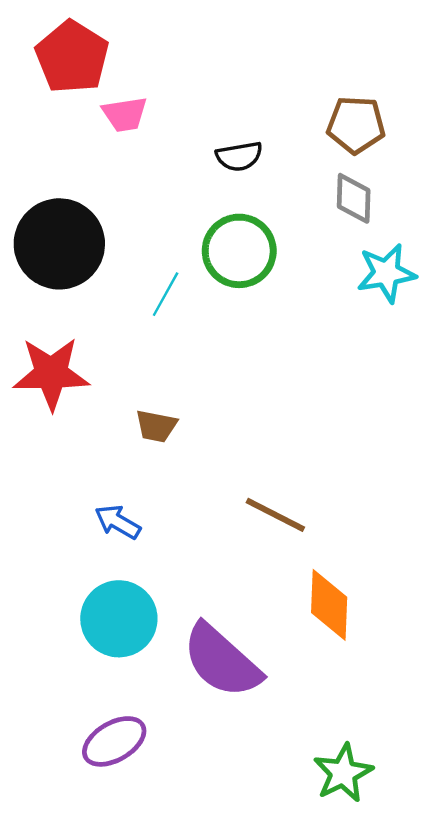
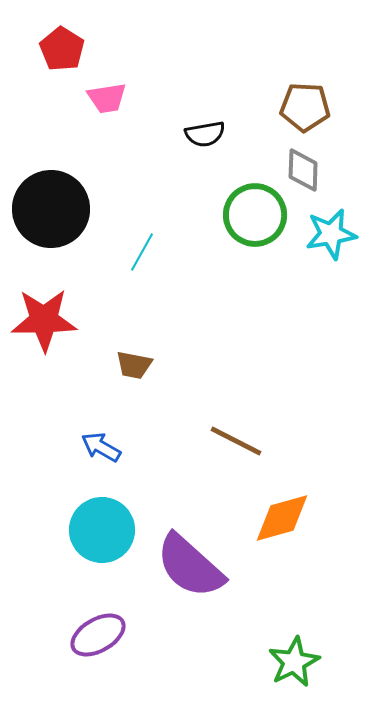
red pentagon: (72, 57) -> (62, 49), size x0.7
green circle: (239, 251) -> (255, 215), moved
orange diamond: (329, 605) -> (282, 518), turned 72

